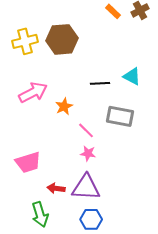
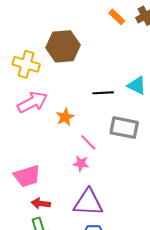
yellow cross: (25, 41) -> (26, 64), moved, turned 30
pink star: (88, 153) -> (81, 163), moved
red arrow: (56, 188) -> (41, 203), moved

